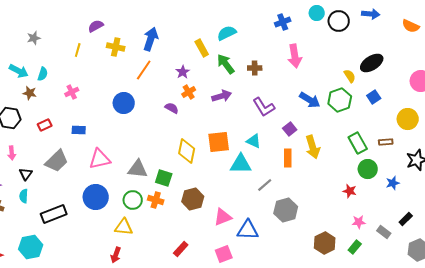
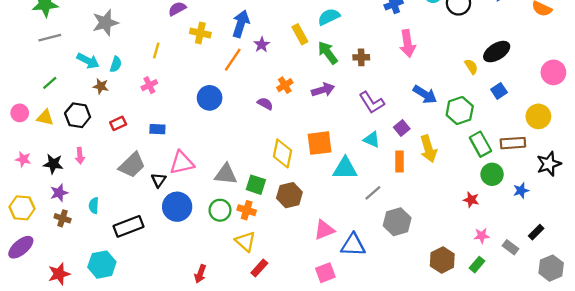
gray star: (34, 38) -> (105, 23), size x1.6
yellow line: (78, 50) -> (156, 50), moved
purple star: (183, 72) -> (262, 45), moved
green hexagon: (340, 100) -> (460, 111), moved
cyan triangle: (254, 141) -> (372, 140), moved
brown rectangle: (386, 142) -> (513, 143), size x1.5
black triangle: (26, 174) -> (159, 180), moved
brown hexagon: (193, 199) -> (289, 195), moved
yellow triangle: (124, 227) -> (245, 241), moved, turned 36
red rectangle: (181, 249) -> (259, 268), moved

